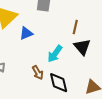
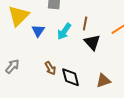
blue triangle: (26, 33) -> (38, 31), turned -32
cyan arrow: (55, 54) -> (64, 31), moved

